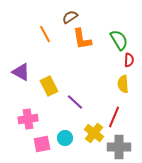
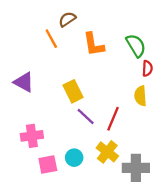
brown semicircle: (70, 17) -> (67, 19), moved
yellow rectangle: (49, 86) -> (73, 91), moved
red line: (114, 117) -> (113, 119), moved

